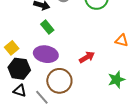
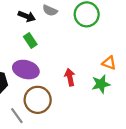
red arrow: (87, 57) -> (70, 77), turned -77
green star: (116, 80) -> (101, 84), moved

